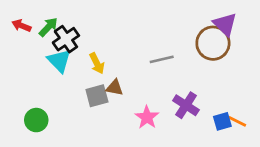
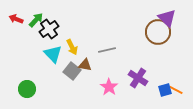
gray line: (162, 59) -> (107, 50), moved
cyan triangle: (59, 61) -> (53, 54), moved
gray square: (97, 96) -> (72, 71), turned -36

